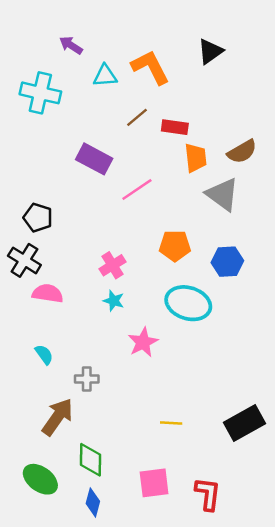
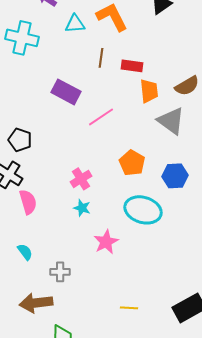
brown line: (137, 117) -> (101, 58), turned -42
orange pentagon: (175, 246) -> (132, 163), turned 30
pink semicircle: (48, 293) -> (28, 202), turned 65
brown arrow: (57, 417) -> (36, 303), turned -132

